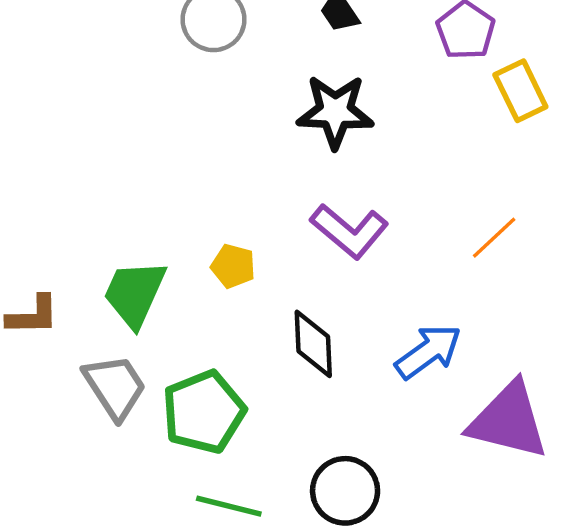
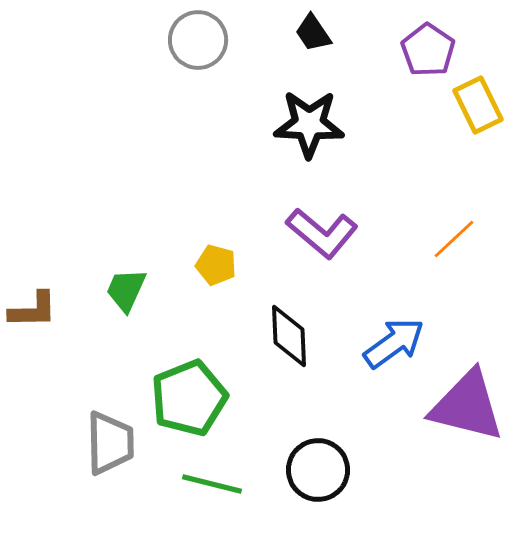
green trapezoid: (135, 294) -> (126, 290), size x0.7
gray trapezoid: (115, 387) -> (110, 443), moved, turned 32

